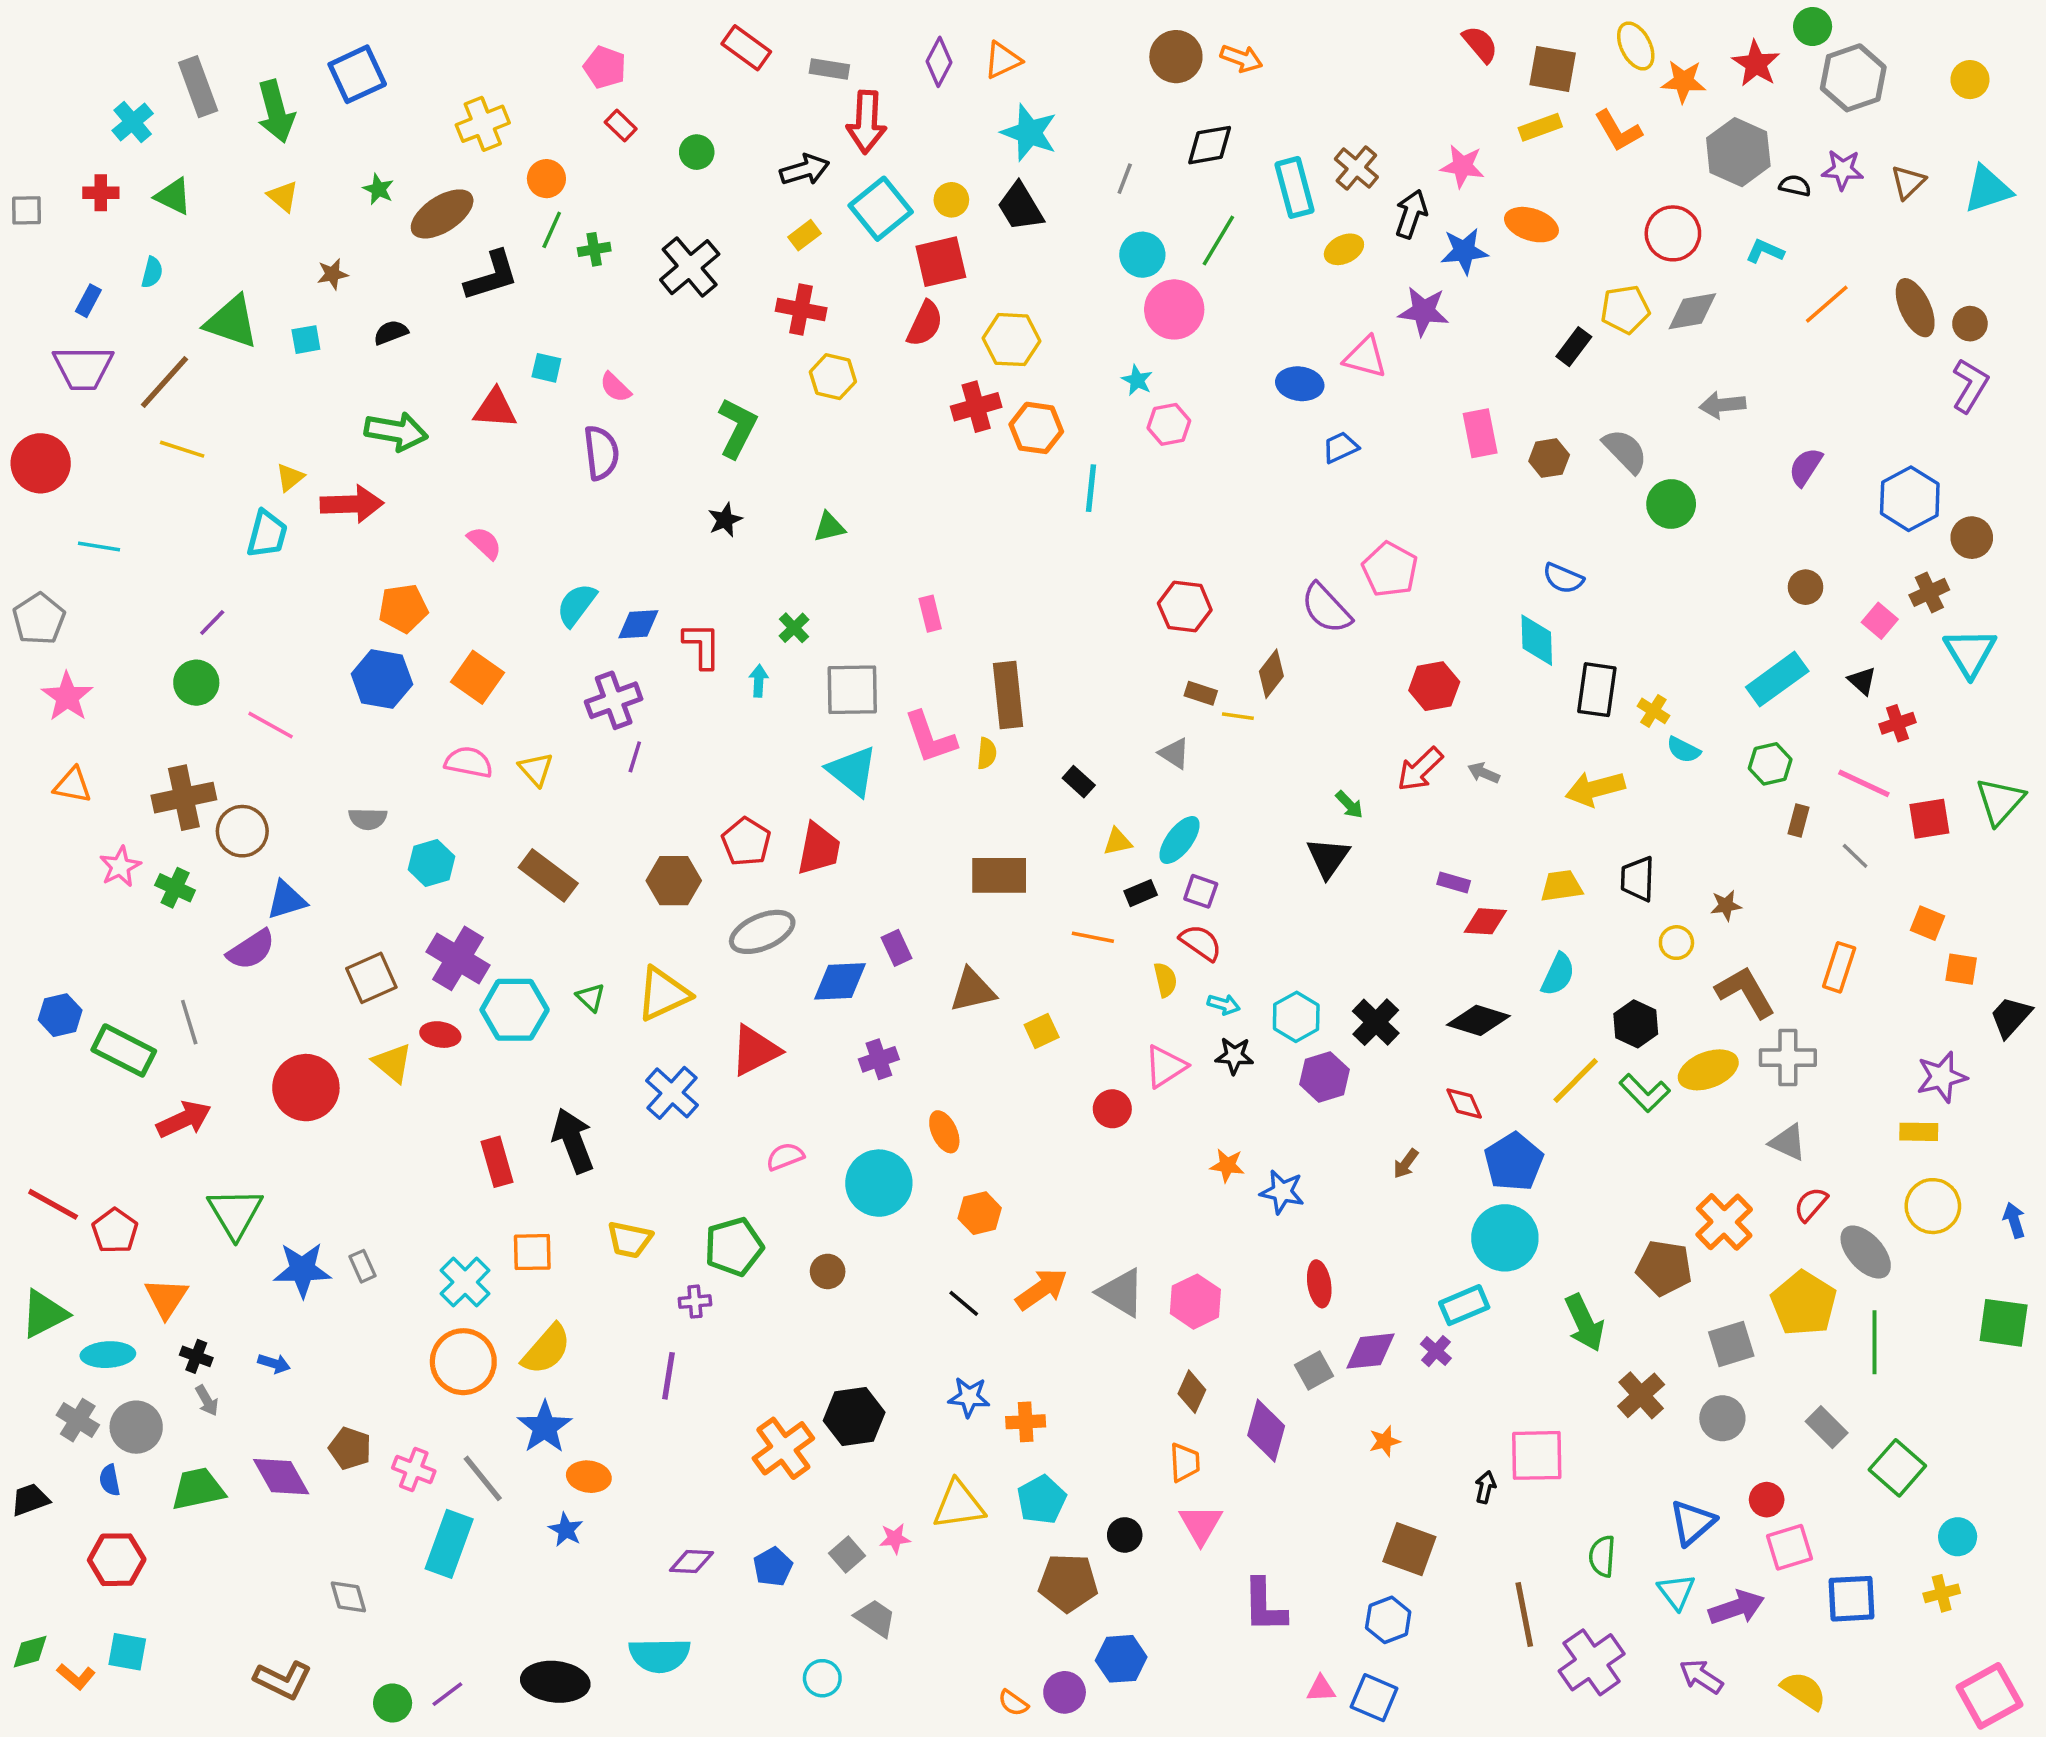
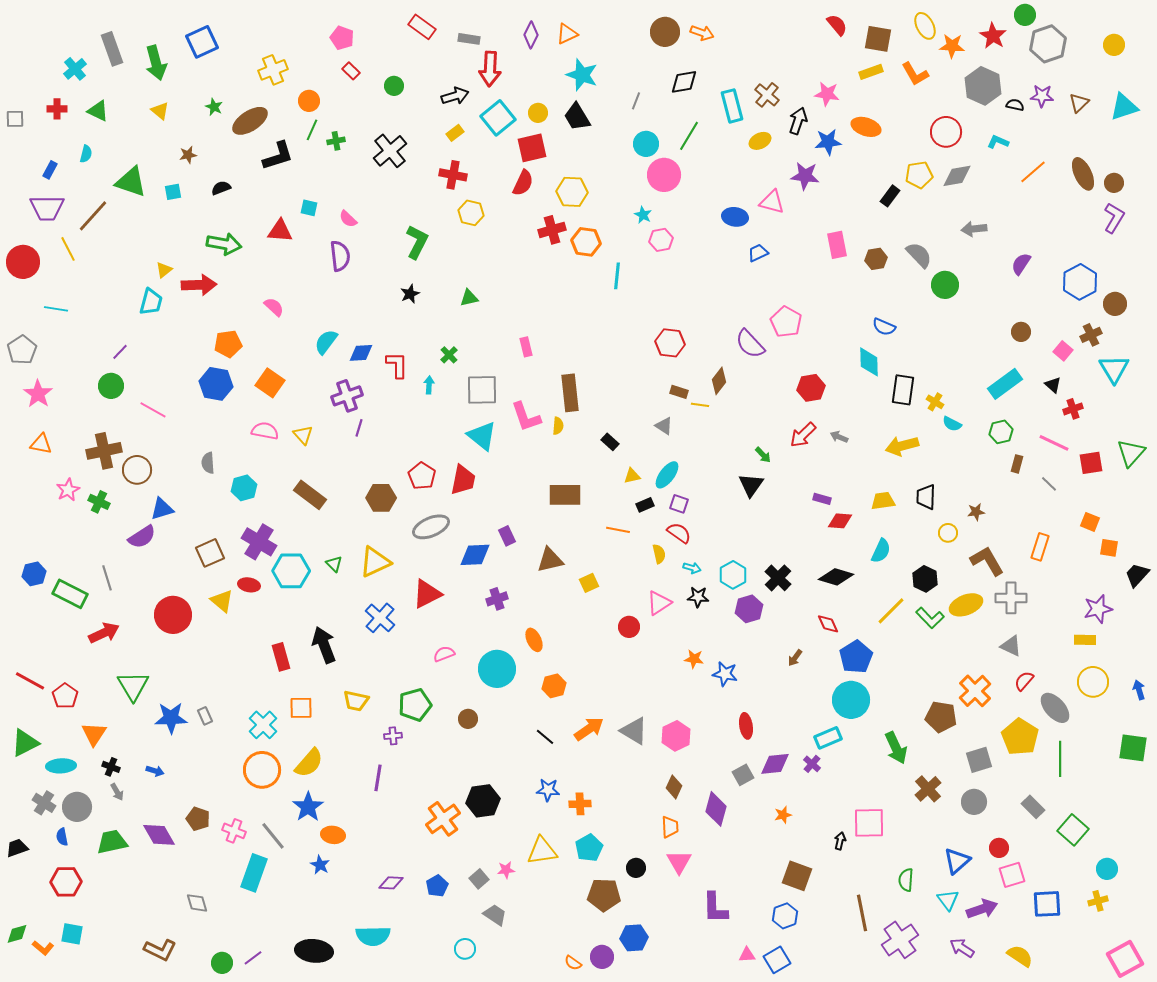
yellow line: (182, 449) -> (68, 249), moved, turned 45
gray semicircle: (368, 819) -> (208, 463), turned 85
blue square: (1374, 1698) -> (777, 960), turned 36

